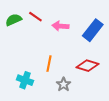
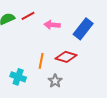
red line: (35, 17) -> (28, 16), turned -64
red diamond: (87, 66) -> (66, 57), moved

